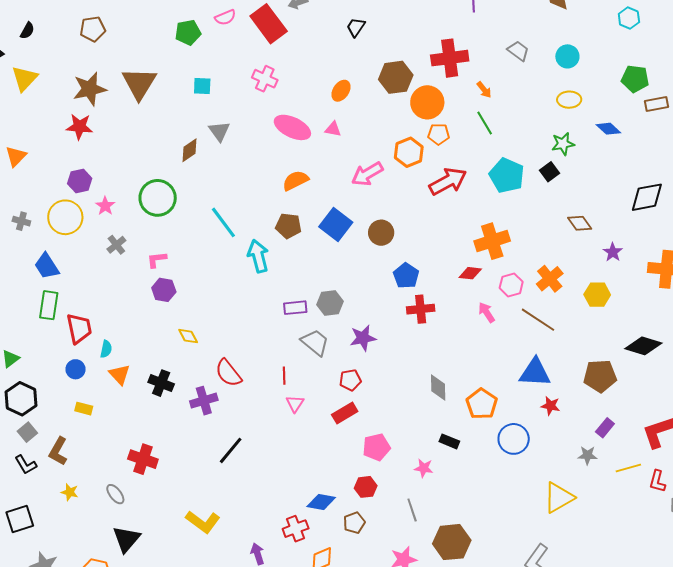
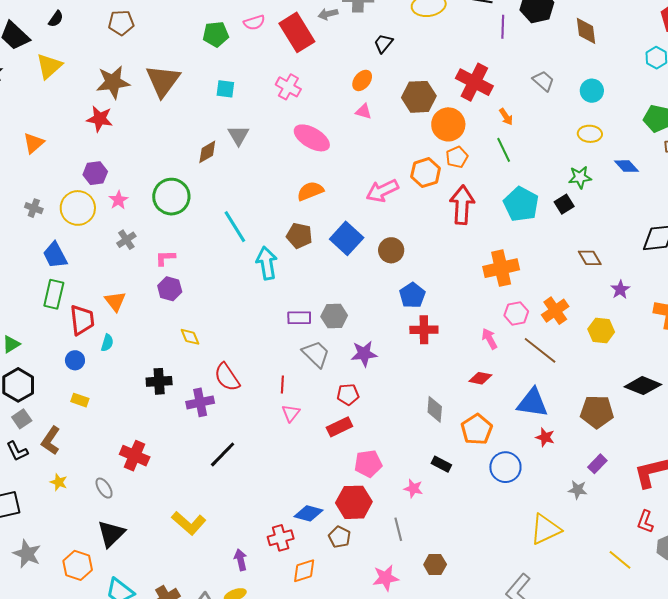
red cross: (450, 58) -> (474, 82), turned 30
orange ellipse: (341, 91) -> (362, 80), moved
pink triangle: (333, 129) -> (364, 111), moved
orange pentagon: (439, 134) -> (457, 157), turned -30
red arrow: (448, 181) -> (462, 205), turned -63
red diamond: (470, 273) -> (480, 378), moved
orange triangle: (120, 374) -> (115, 301), moved
black cross: (161, 383) -> (159, 381), turned -30
yellow line: (628, 468) -> (620, 560), moved, turned 50
red hexagon: (366, 487) -> (354, 502), size x1.6
brown pentagon: (354, 523) -> (340, 537), turned -30
brown hexagon: (452, 542) -> (435, 565), size x0.6

